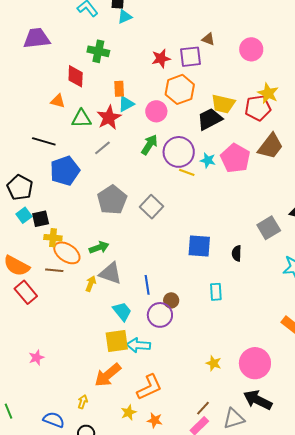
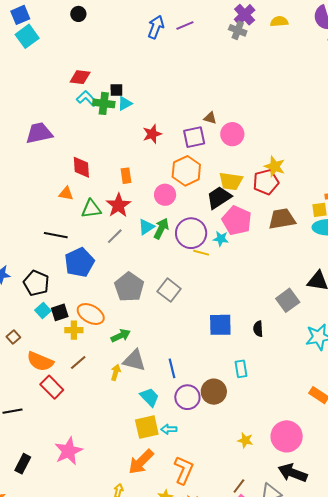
pink circle: (251, 49) -> (232, 134), moved
green cross: (98, 51) -> (104, 103), moved
red star: (161, 58) -> (152, 134), moved
cyan triangle: (126, 104) -> (146, 227), moved
brown trapezoid: (270, 146) -> (282, 219), turned -132
pink pentagon: (235, 158) -> (237, 221), moved
orange ellipse: (67, 253) -> (91, 314), moved
brown line: (54, 270) -> (78, 362), turned -42
brown circle: (171, 300) -> (214, 392), moved, size x1.6
cyan arrow: (138, 345) -> (169, 429), size x0.7
pink star: (37, 358) -> (68, 451), size x1.8
orange L-shape: (149, 387) -> (184, 470), turned -36

